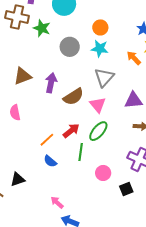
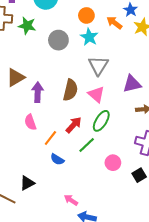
cyan star: (100, 49) -> (89, 37), turned 30
orange arrow: (134, 58) -> (114, 23), moved
purple arrow: (51, 83) -> (38, 92), moved
brown semicircle: (73, 97) -> (70, 90), turned -35
pink semicircle: (15, 112) -> (30, 122), moved
green line: (81, 152) -> (87, 145), turned 48

